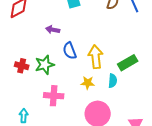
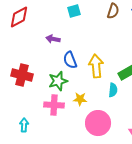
green star: (45, 65) -> (58, 81), moved
red cross: (22, 66) -> (22, 75), size x1.5
yellow star: (88, 83) -> (80, 99), moved

